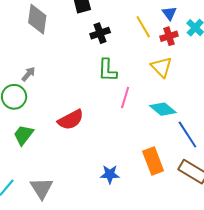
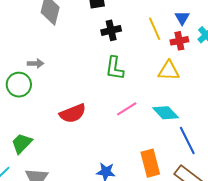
yellow triangle: (162, 67) -> (169, 71), turned -50
gray arrow: (28, 74) -> (36, 63), turned 42
pink line: (125, 98) -> (127, 109), moved, turned 35
green trapezoid: (23, 135) -> (22, 143), moved

